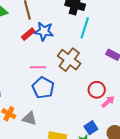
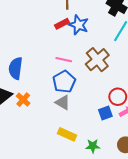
gray triangle: (29, 118) -> (63, 102), moved
blue square: (91, 128) -> (105, 113), moved

